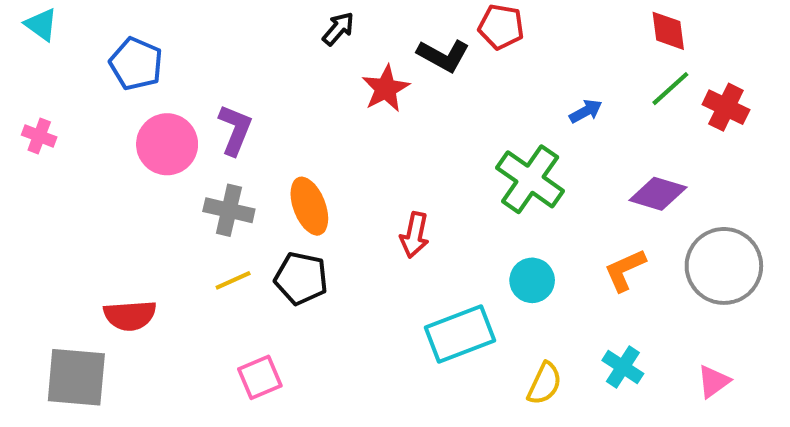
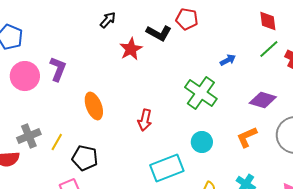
gray cross: (229, 210) -> (29, 136), moved, turned -35
black pentagon: (301, 278) -> (85, 158), moved
yellow line: (233, 280) -> (57, 142), turned -36

